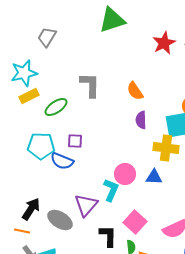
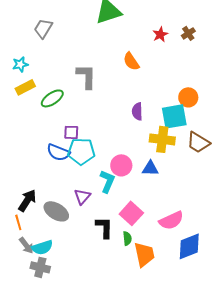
red star: (164, 43) -> (160, 34), size x0.7
cyan star: (24, 73) -> (20, 64), size x0.6
orange semicircle: (135, 91) -> (131, 61), moved
cyan pentagon: (41, 146) -> (81, 151), moved
purple triangle: (86, 205) -> (82, 196), size x0.7
orange line: (22, 231) -> (18, 222), turned 63

